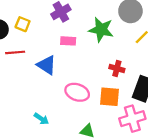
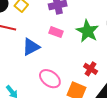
blue triangle: (47, 65) -> (31, 47), turned 42

